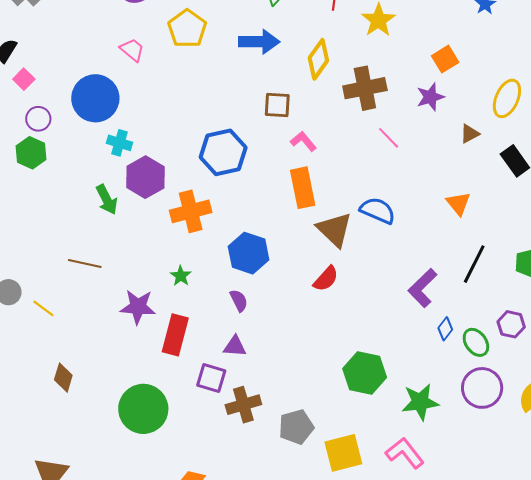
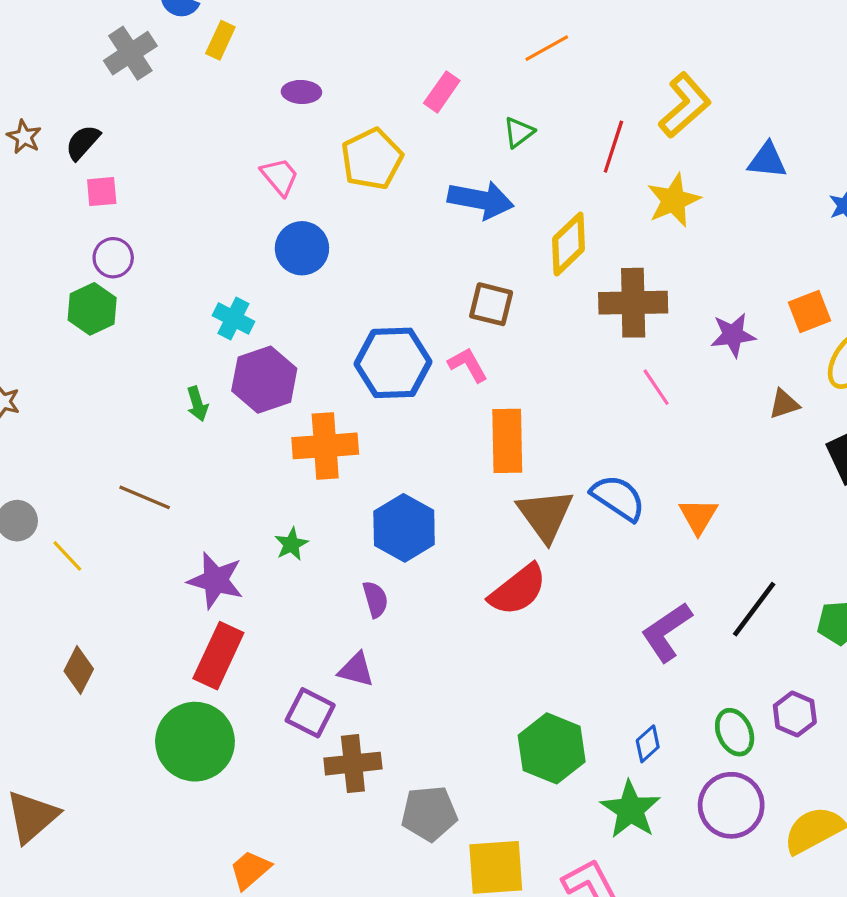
orange square: (445, 59) -> (809, 312), moved
pink square: (24, 79) -> (102, 192), turned 30
blue circle: (95, 98) -> (302, 248), moved, size x0.7
pink L-shape: (303, 141) -> (468, 365), moved
green arrow: (107, 200) -> (197, 404), size x0.7
orange triangle: (458, 203) -> (698, 516), moved
red semicircle: (326, 279) -> (518, 590), size x1.4
blue diamond: (445, 329) -> (648, 744), moved
red rectangle: (175, 335) -> (218, 656), moved
green star: (420, 402) -> (630, 810), turned 30

